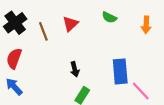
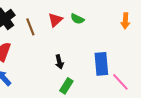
green semicircle: (109, 17) -> (77, 19), moved

